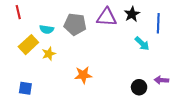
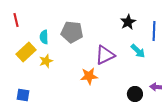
purple triangle: (107, 17) -> (105, 55), moved, turned -30
cyan semicircle: (47, 29) -> (44, 37), turned 80
orange star: (83, 75) -> (89, 76), moved

